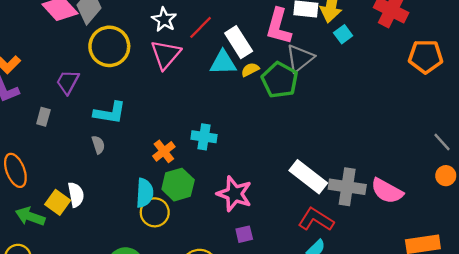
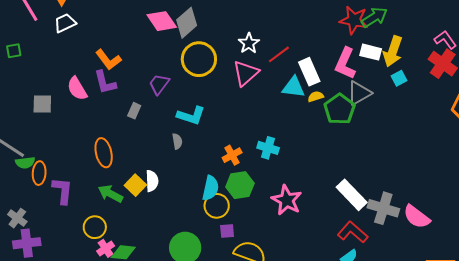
purple square: (244, 234) -> (227, 231), moved

